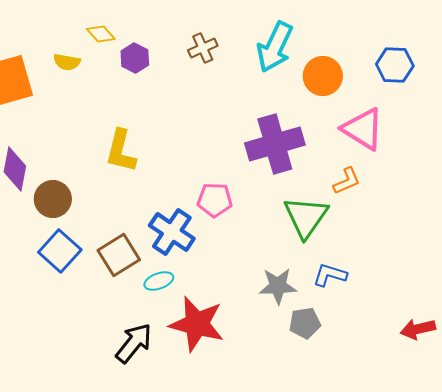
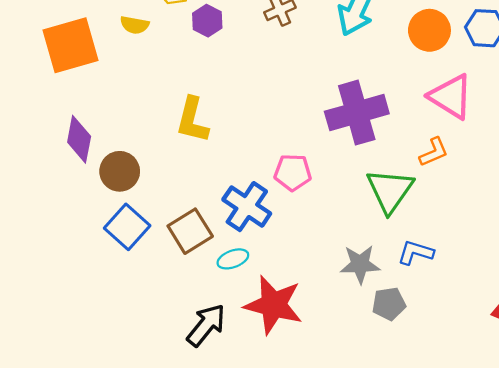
orange circle: (323, 76) -> (429, 30), moved

